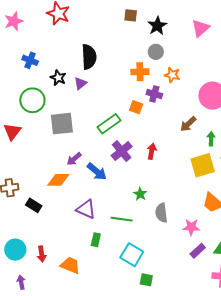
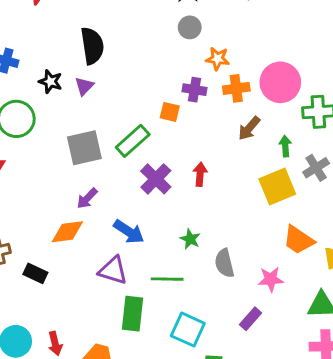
orange cross: (140, 72) -> (236, 88), moved
gray square: (62, 124) -> (84, 148), moved
blue arrow: (97, 172) -> (129, 232), moved
green rectangle: (96, 240) -> (133, 314), size x1.6
purple rectangle: (198, 251) -> (251, 319), moved

